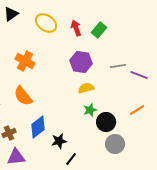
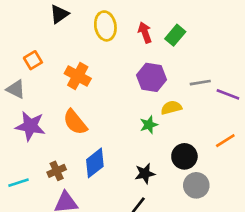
yellow ellipse: (46, 23) -> (105, 26), turned 45
yellow semicircle: (86, 88) -> (171, 108), moved
green star: (90, 110) -> (149, 125), moved
black star: (59, 141) -> (145, 173), moved

